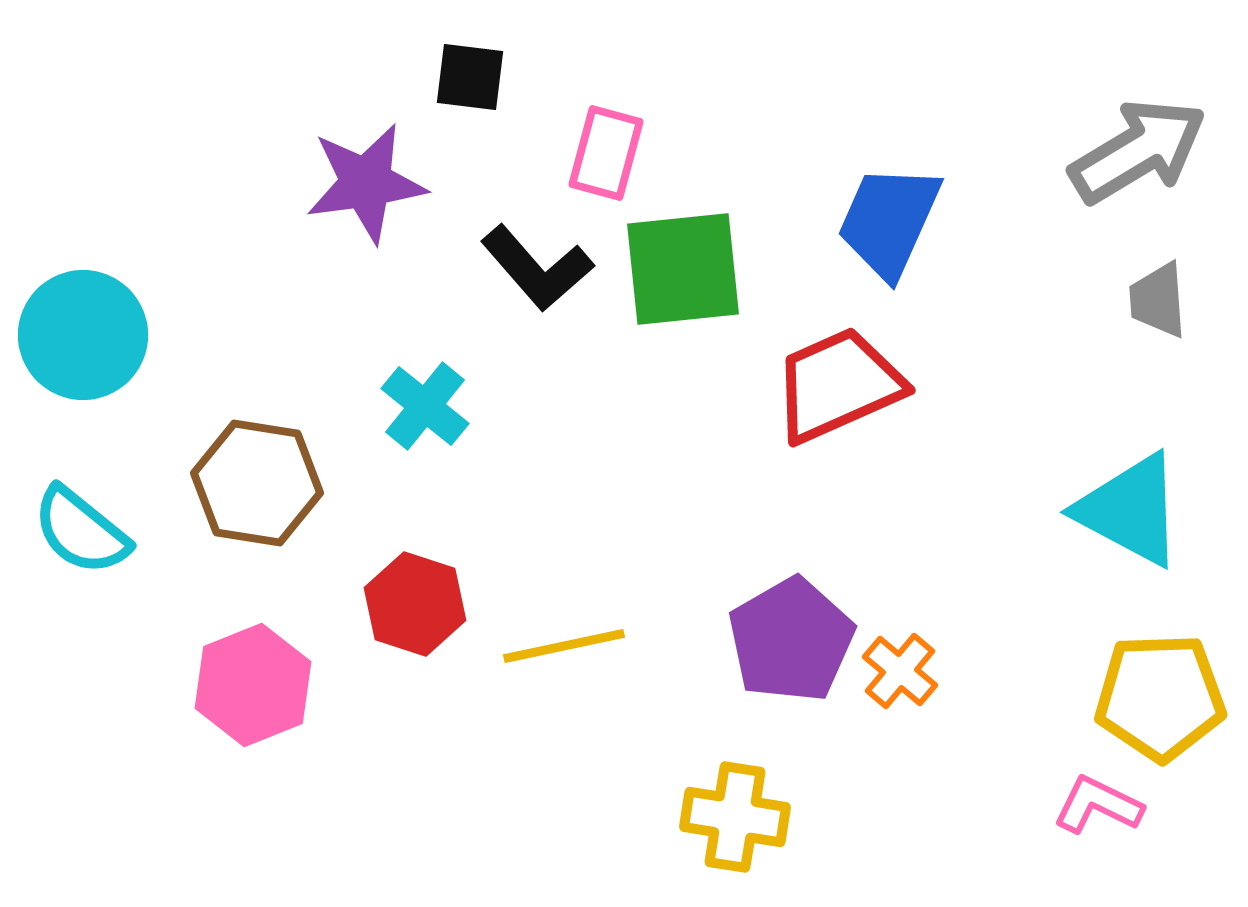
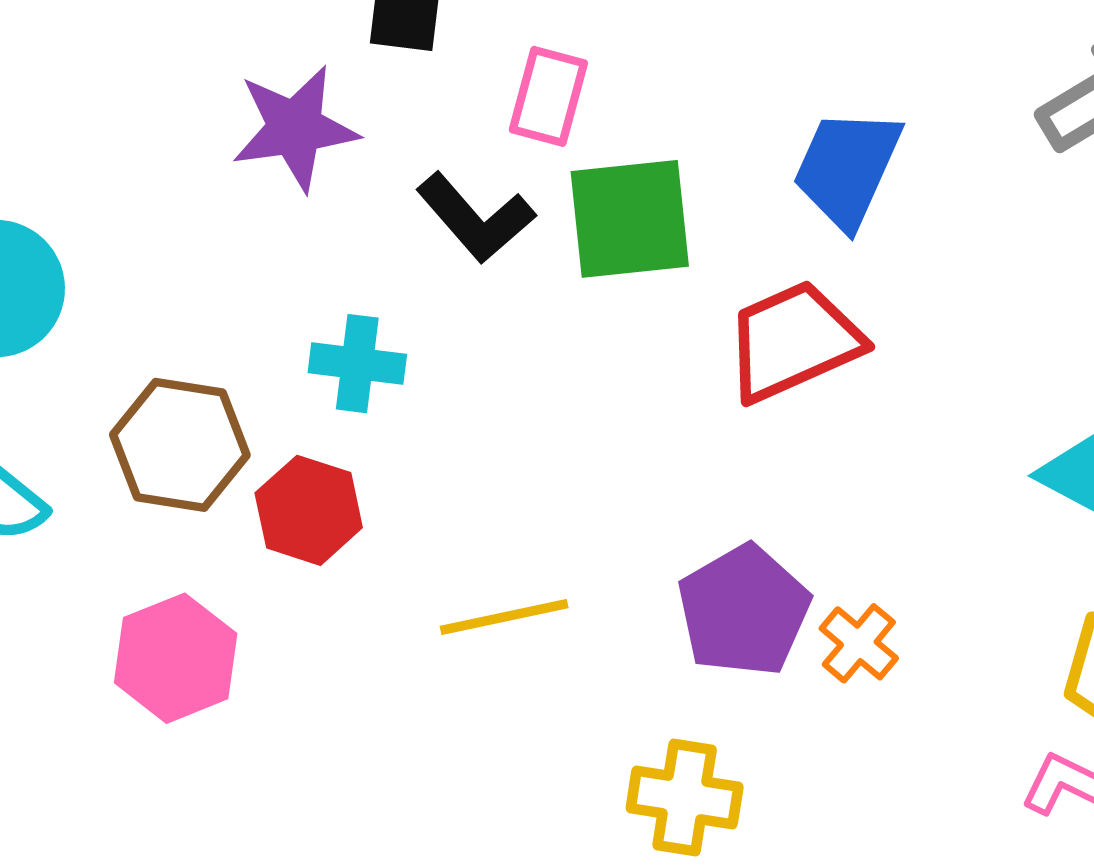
cyan cross: (425, 406) -> (357, 364), turned -32
red hexagon: (415, 604) -> (309, 510), moved

